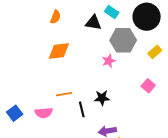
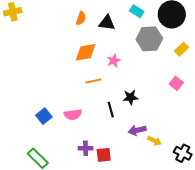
black triangle: (93, 23) -> (107, 23), moved
pink star: (109, 61) -> (114, 61), moved
orange line: (64, 94) -> (93, 81), moved

